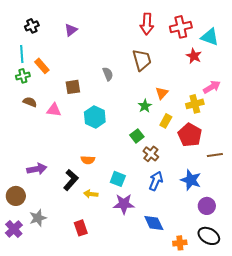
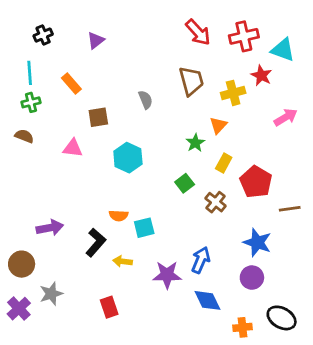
red arrow: (147, 24) -> (198, 32), turned -45
orange rectangle: (42, 66) -> (71, 84), moved
brown semicircle: (30, 102) -> (24, 136), moved
yellow cross: (195, 104) -> (233, 93), moved
brown cross: (151, 154) -> (216, 202), moved
cyan square: (118, 179) -> (144, 228), moved, turned -35
blue arrow: (156, 181) -> (201, 260), moved
purple circle: (207, 206) -> (252, 278), moved

